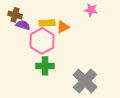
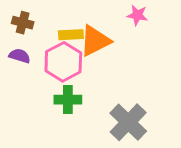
purple semicircle: (23, 25) -> (20, 56), moved
orange triangle: (63, 27) -> (95, 41), size x1.6

